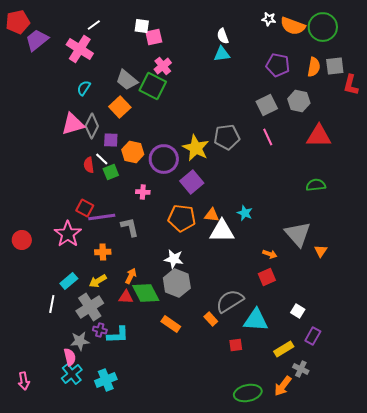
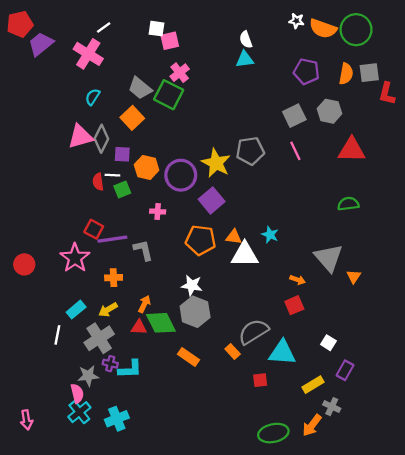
white line: (102, 159) -> (112, 175), turned -40

